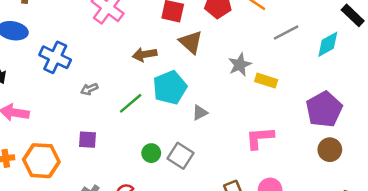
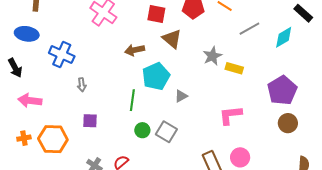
gray arrow: (89, 89) -> (82, 85), moved, turned -72
green line: (131, 103) -> (132, 100), moved, turned -40

